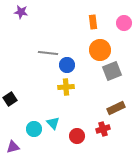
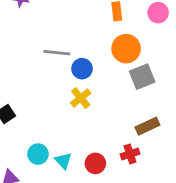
yellow cross: (66, 87) -> (81, 98), turned -35
cyan triangle: (53, 123) -> (63, 161), moved

